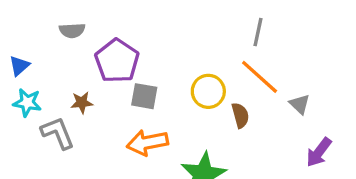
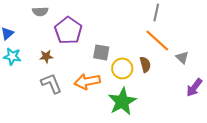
yellow circle: (208, 91) -> (122, 68), moved
gray square: (144, 96) -> (101, 52), moved
gray L-shape: (58, 133) -> (51, 83), moved

